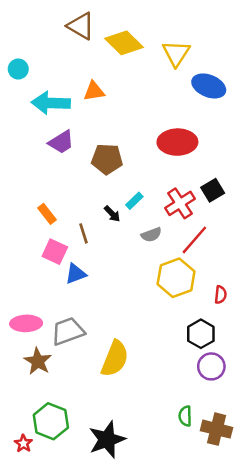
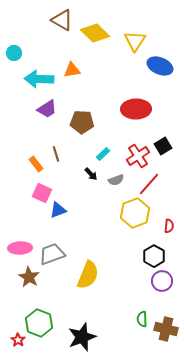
black arrow: (112, 214) -> (91, 174), moved
brown line: (83, 233) -> (56, 154), moved

